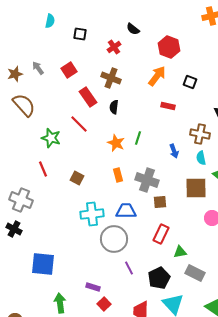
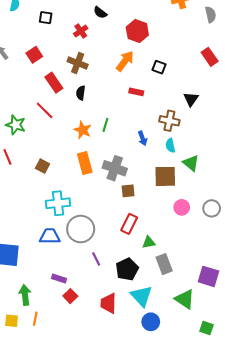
orange rectangle: (118, 175) -> (85, 163), size x1.5
blue trapezoid: (126, 211) -> (50, 236), moved
gray rectangle: (195, 273) -> (164, 264), turned 42

